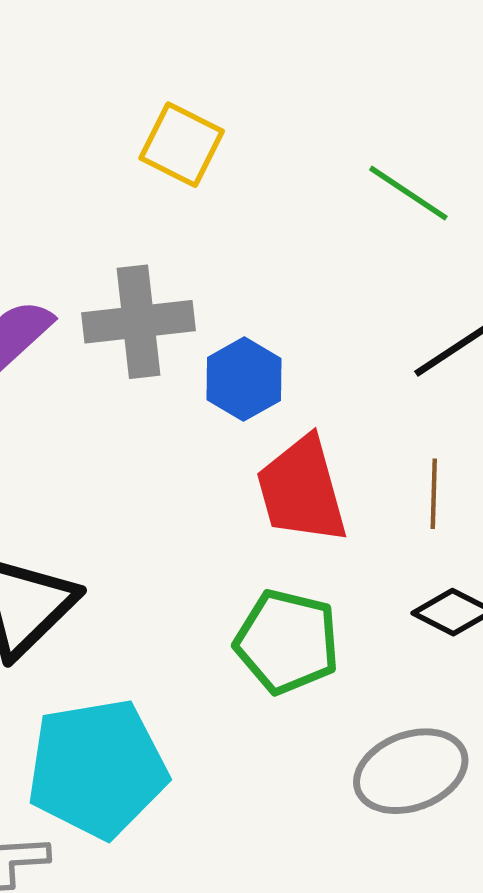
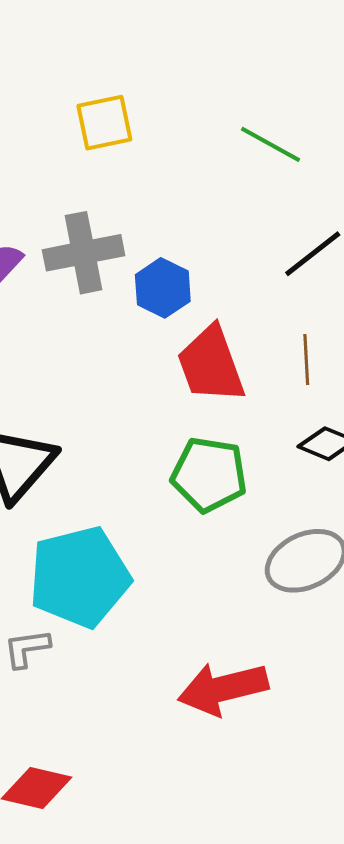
yellow square: (182, 145) -> (104, 123), turned -34

